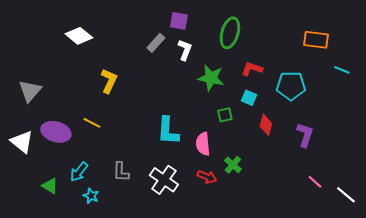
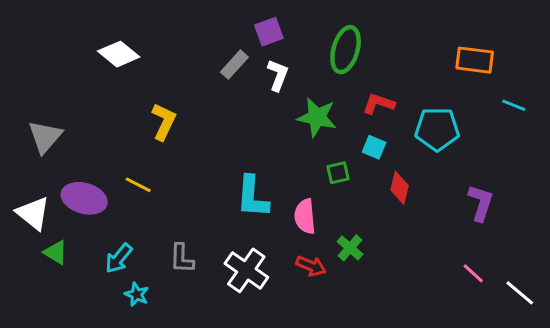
purple square: (179, 21) -> (269, 32), turned -30
purple L-shape: (305, 135) -> (481, 203), moved
green triangle: (50, 186) -> (56, 252), moved

